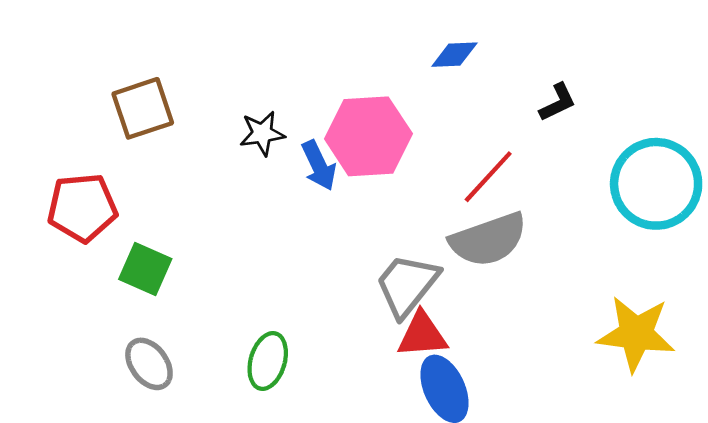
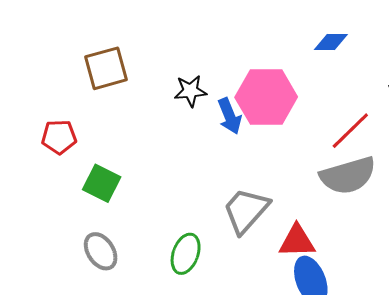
red pentagon: (82, 208) -> (59, 137), size x0.7
gray trapezoid: (407, 285) -> (246, 211), moved

